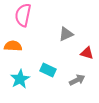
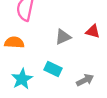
gray triangle: (66, 34) -> (63, 37), moved
red triangle: (87, 53) -> (93, 31), moved

